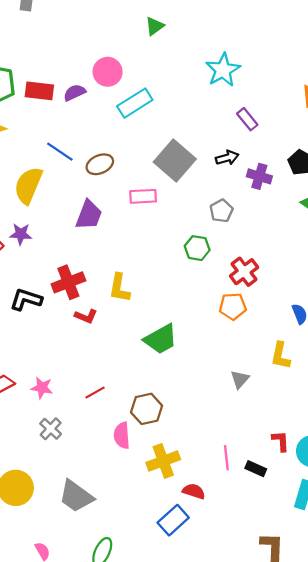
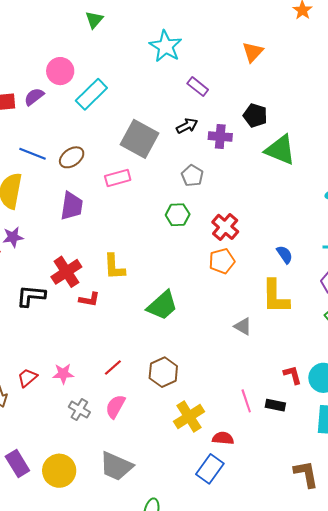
yellow L-shape: (280, 356) -> (275, 297), size x1.4
gray triangle: (240, 379) -> (243, 326), turned -30
pink semicircle: (122, 435) -> (115, 407), moved, turned 45

